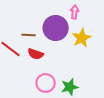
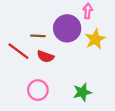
pink circle: (46, 83) -> (38, 90), moved

